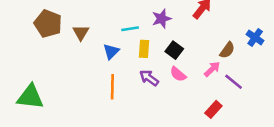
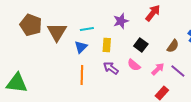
cyan line: (130, 29) -> (87, 29), moved
brown triangle: (81, 32) -> (57, 32), size x1.5
black square: (174, 50) -> (141, 45), moved
pink arrow: (212, 69) -> (158, 69), moved

